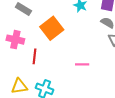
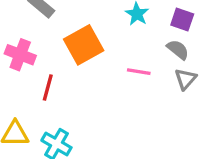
pink line: (82, 64) -> (139, 72), moved

